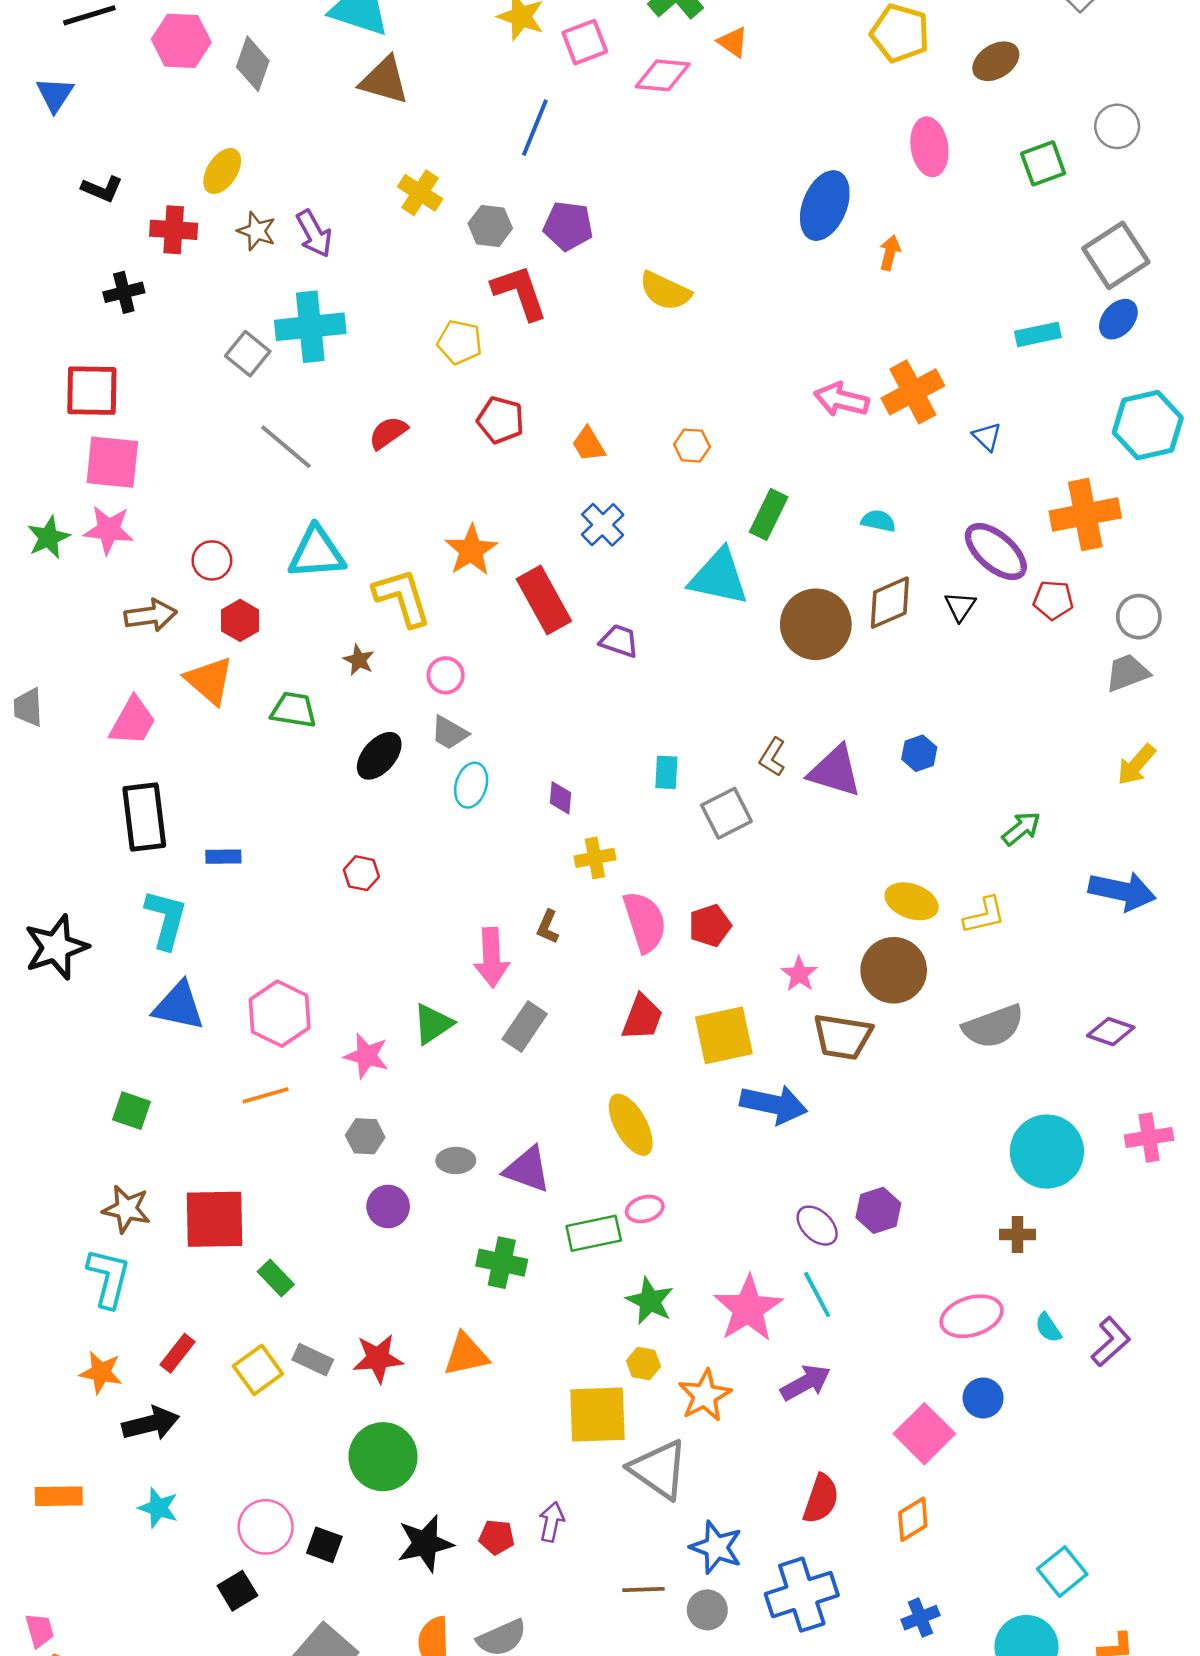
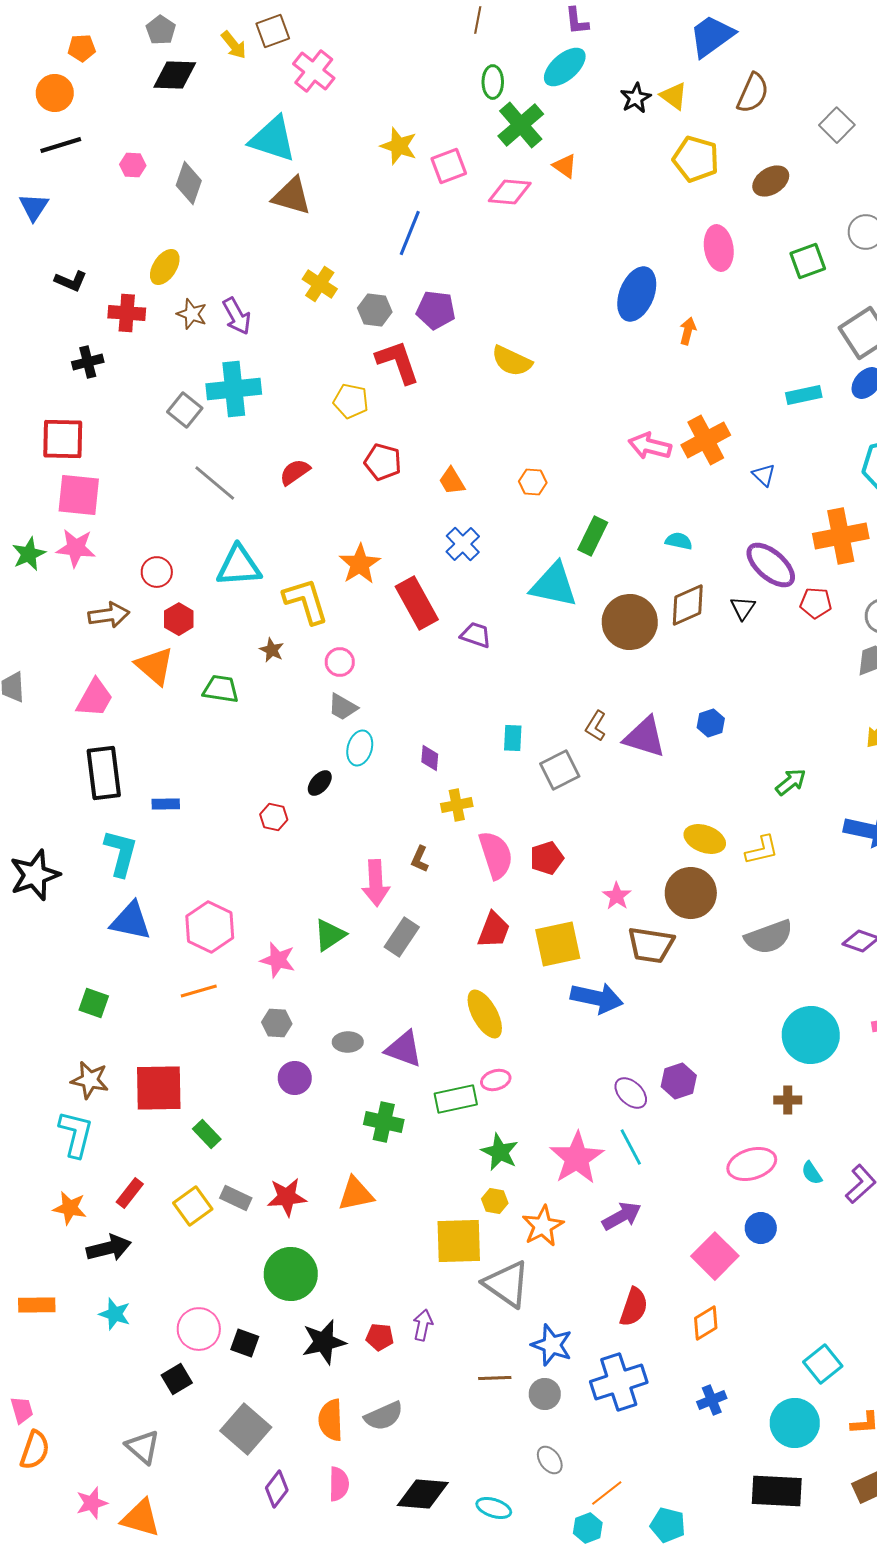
pink hexagon: (181, 41) -> (133, 165), size x0.6
black ellipse: (379, 756) -> (320, 783), moved, size x0.7

